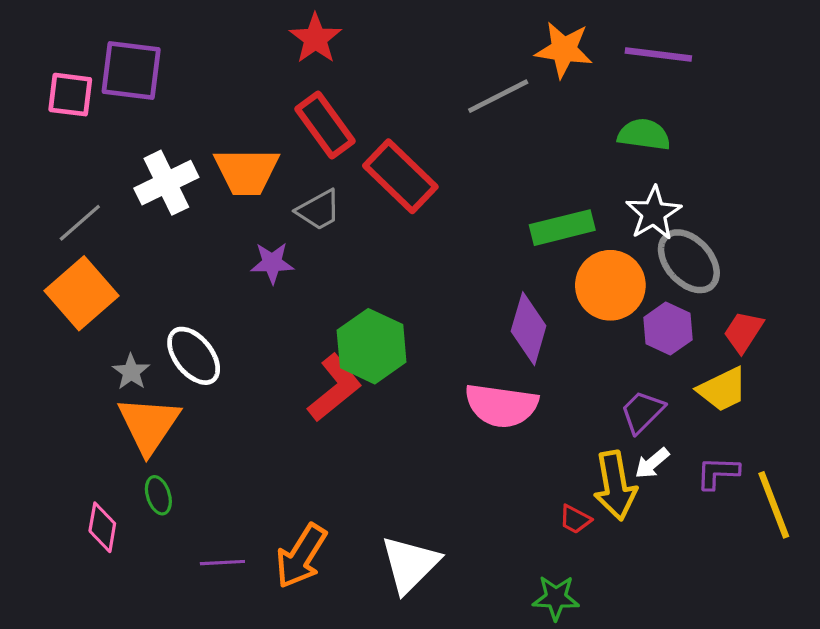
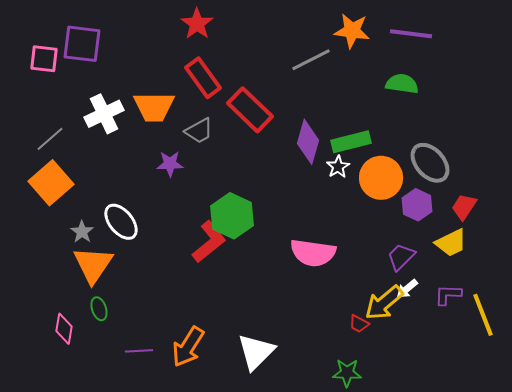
white star: (654, 213) -> (338, 167), moved, size x0.7
purple diamond: (529, 329) -> (308, 142), moved
yellow arrow: (615, 486) -> (384, 303), turned 60

